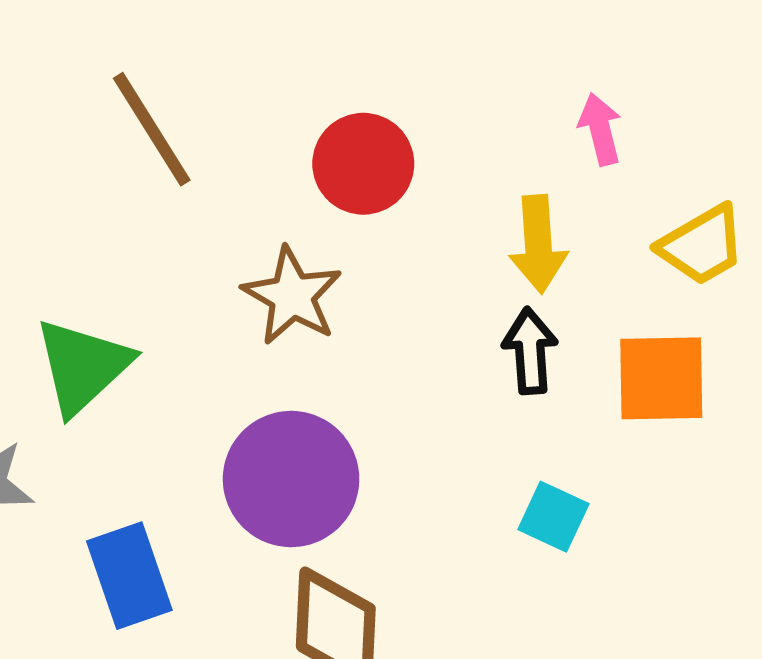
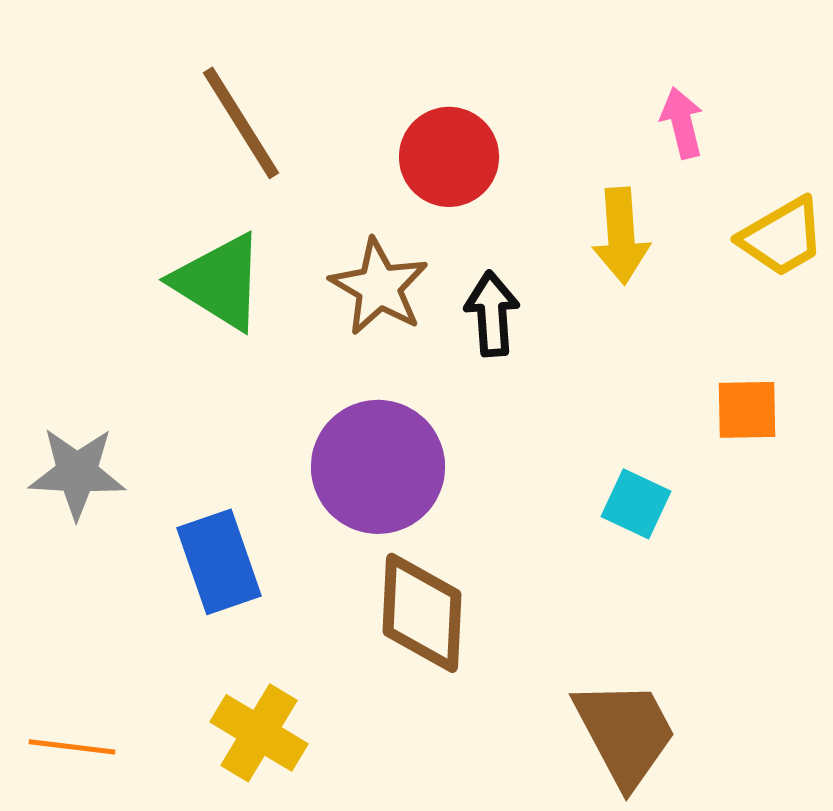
black arrow: (530, 351) -> (492, 314), moved
green triangle: (83, 366) -> (219, 282), moved, turned -45
orange square: (661, 378) -> (747, 410), moved, size x0.7

